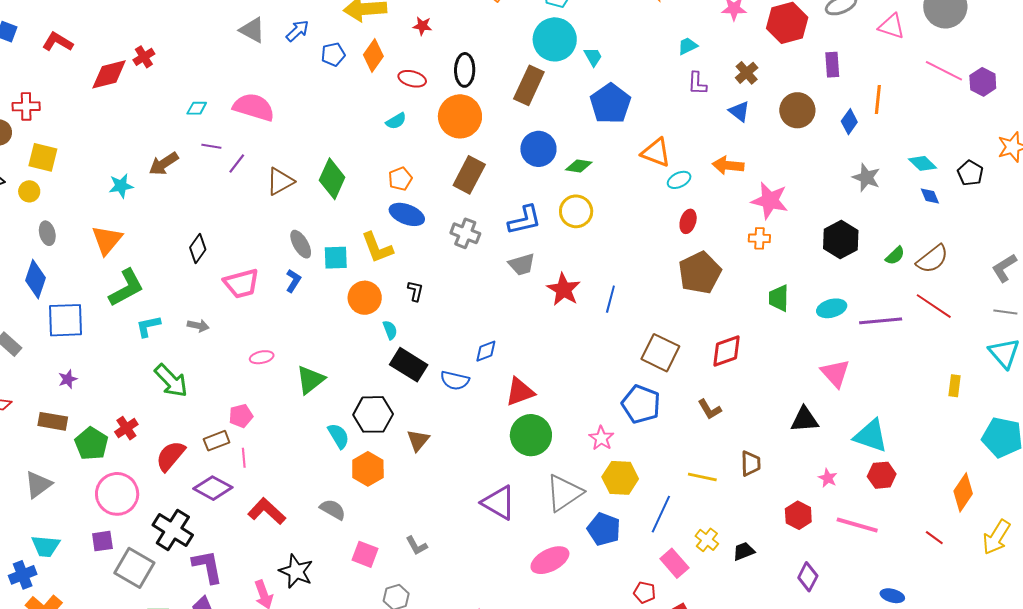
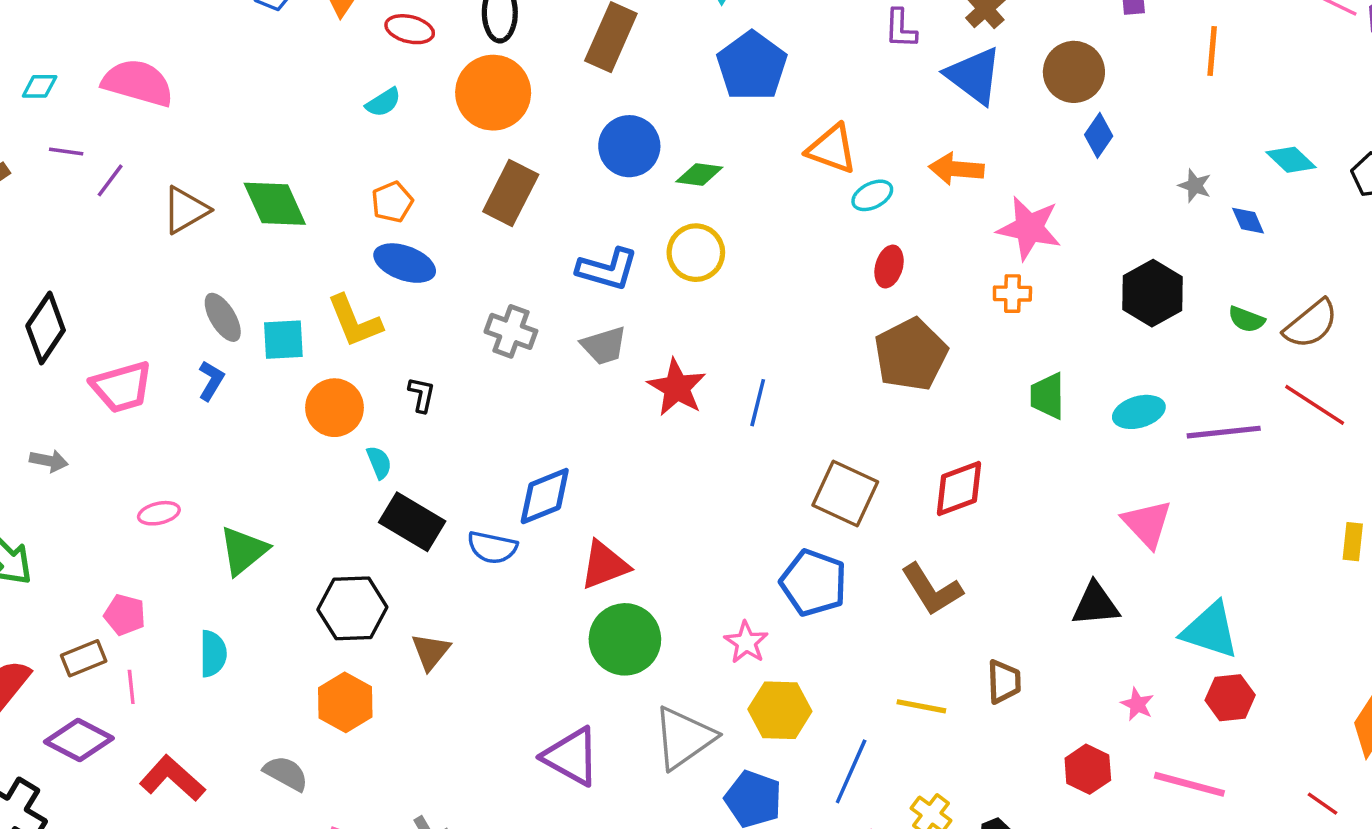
blue triangle: (739, 111) -> (974, 76), size x1.6
blue diamond: (849, 122) -> (1099, 135), moved
gray star: (866, 178) -> (1195, 186), size x0.7
green diamond: (332, 179) -> (275, 204), turned -48
blue diamond: (930, 196) -> (1248, 221), moved
blue L-shape: (525, 220) -> (607, 269), turned 30
gray cross: (465, 233) -> (511, 331), moved
black diamond: (198, 249) -> (46, 328), size x1.4
green semicircle: (895, 256) -> (1246, 319), turned 65
blue diamond: (486, 351) -> (545, 496), size x1.5
brown L-shape: (710, 409) -> (932, 589), size x1.5
pink pentagon: (241, 416) -> (125, 615), turned 30
cyan semicircle: (338, 436) -> (213, 654), moved, turned 32

